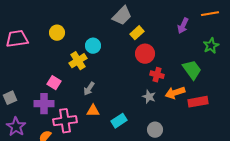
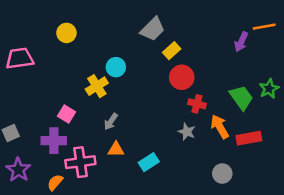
purple arrow: (183, 26) -> (241, 42), moved
yellow circle: (57, 33) -> (66, 33), moved
green star: (211, 46) -> (269, 89), moved
orange arrow: (175, 93) -> (220, 127), turned 78
gray circle: (155, 130) -> (222, 174), moved

